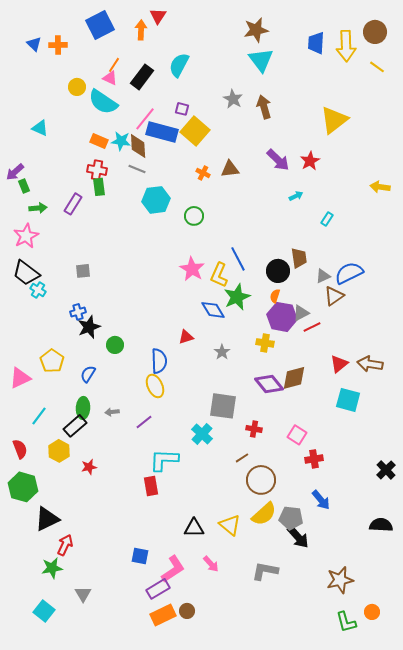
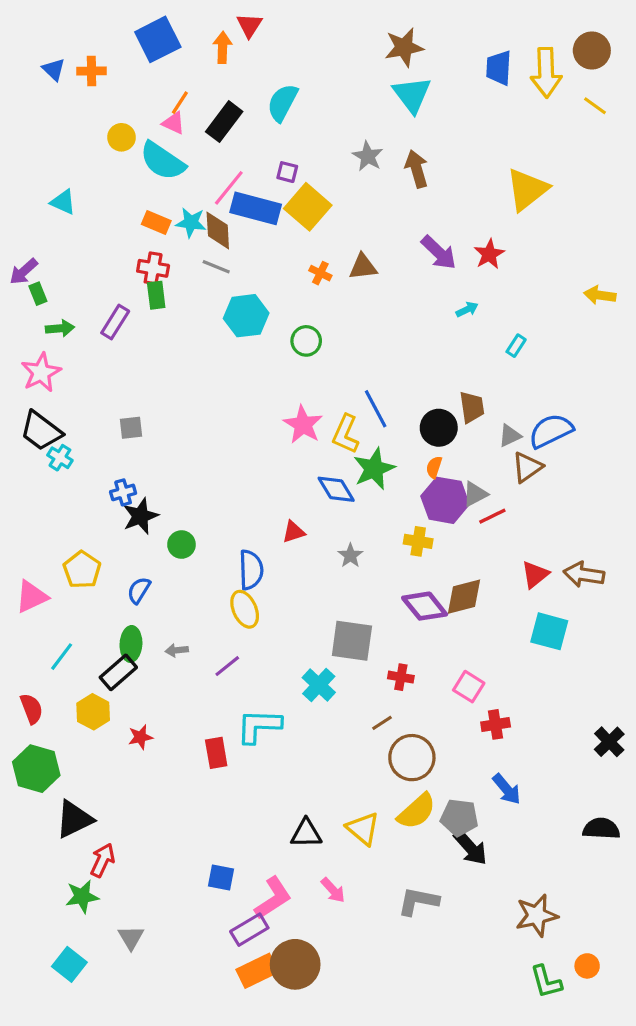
red rectangle: (151, 486) -> (216, 753), moved
brown circle: (187, 611) -> (295, 964), size x2.0

